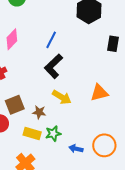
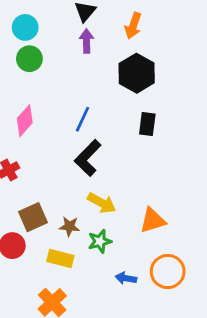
black rectangle: (113, 44) -> (147, 124), moved
orange triangle: (99, 93) -> (153, 220), moved
green star: (53, 134) -> (100, 241), moved

